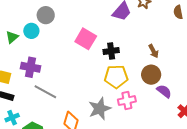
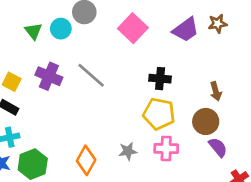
green triangle: (12, 37) -> (33, 31), turned -40
pink square: (86, 39) -> (133, 28), moved
gray line: (45, 92) -> (91, 75), moved
gray star: (100, 109) -> (128, 151), size x0.6

